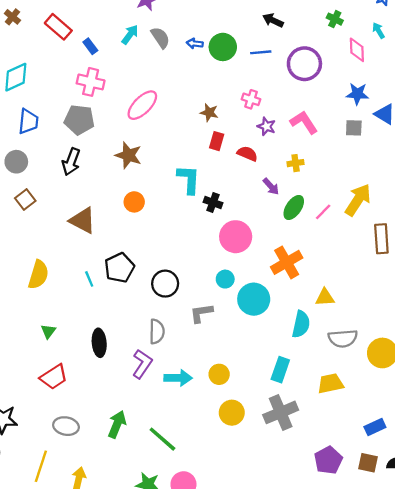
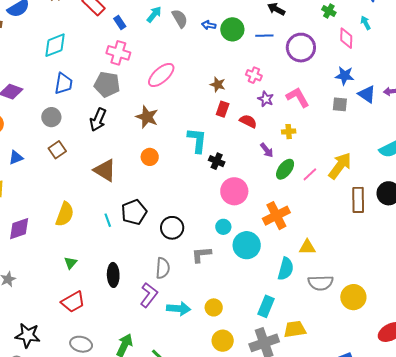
yellow trapezoid: (330, 384) -> (295, 329), moved

